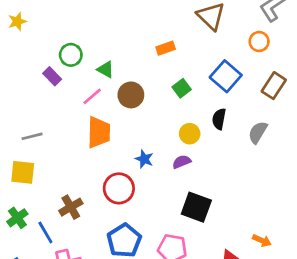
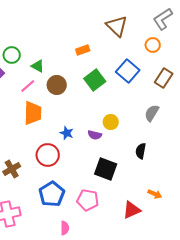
green square: (182, 88) -> (95, 80), size x1.5
black semicircle: (219, 119) -> (141, 151), moved
yellow circle: (190, 134) -> (111, 122), moved
purple semicircle: (182, 162) -> (95, 135), turned -144

